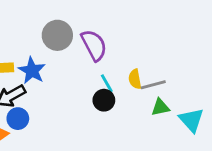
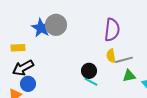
purple semicircle: (94, 45) -> (112, 30), moved, turned 35
blue star: (32, 71) -> (41, 28), moved
cyan line: (107, 83) -> (91, 82), moved, turned -32

